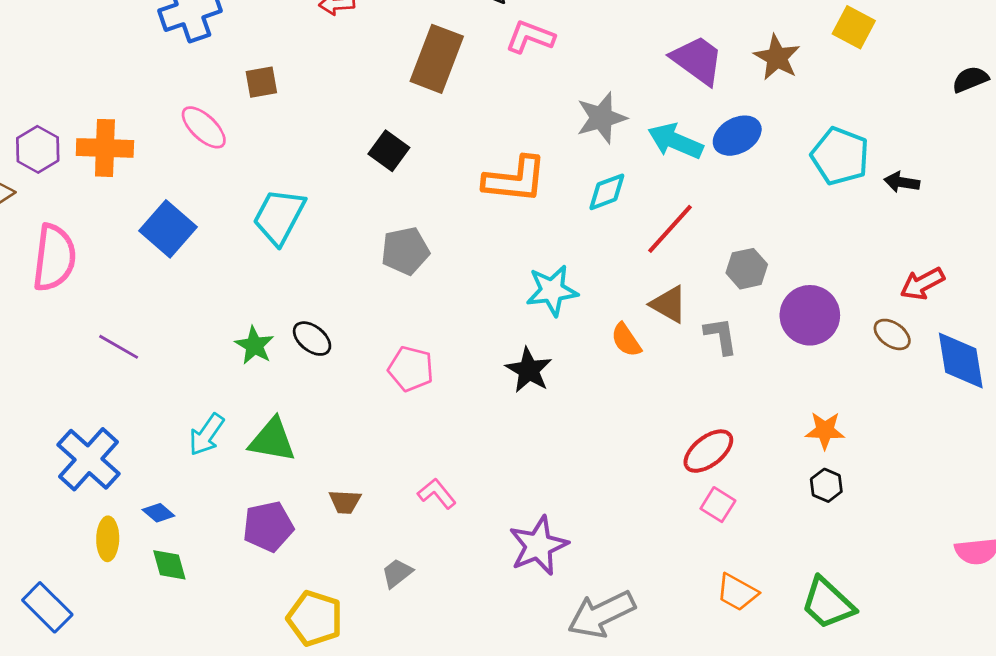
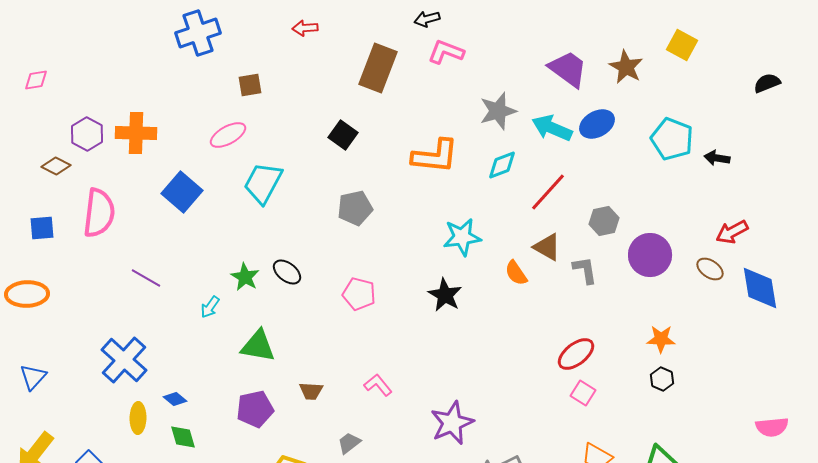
pink ellipse: (204, 127) -> (228, 135), moved, turned -72
cyan arrow: (206, 435) -> (210, 307), moved, size x0.7

